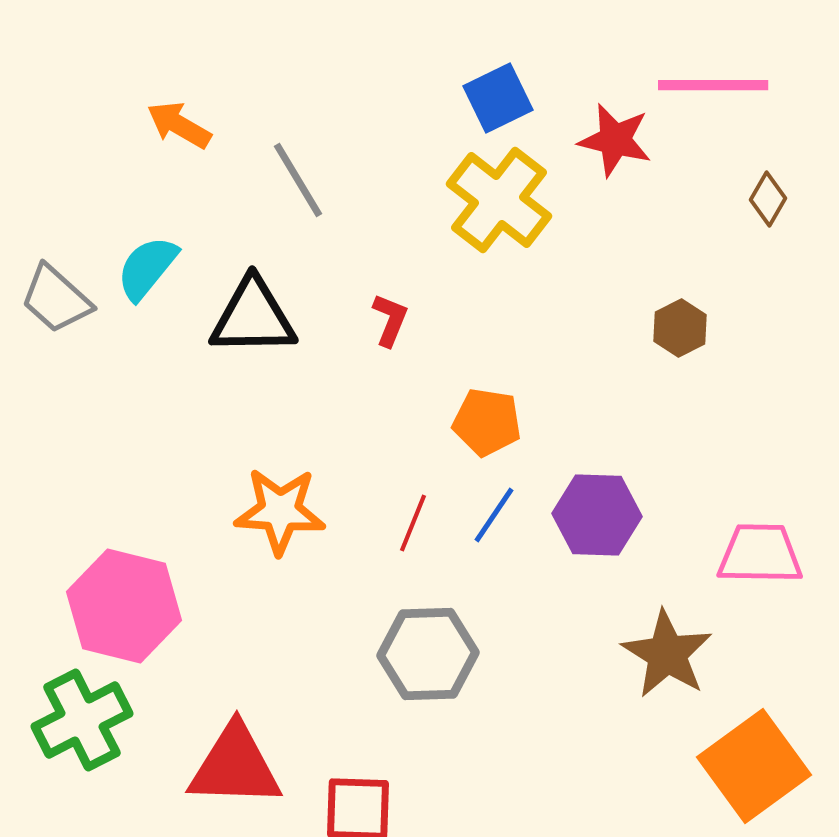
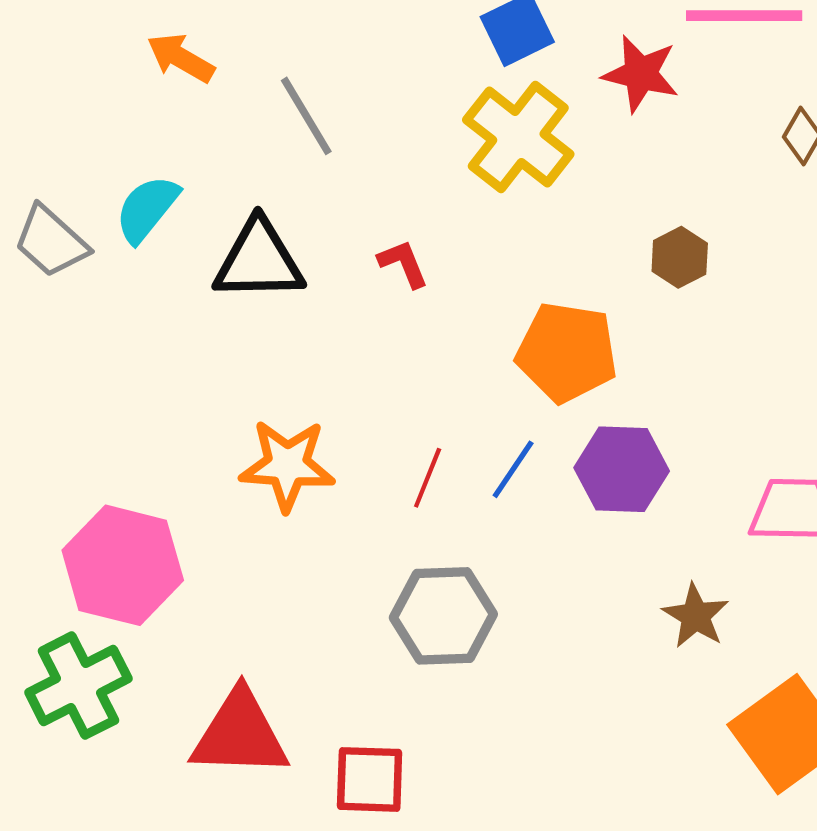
red L-shape: (390, 320) -> (403, 264), turned -44
brown hexagon: (680, 328) -> (680, 257), moved
orange pentagon: (487, 422) -> (567, 352), moved, size x1.4
brown star: (667, 654) -> (696, 616), size x0.7

